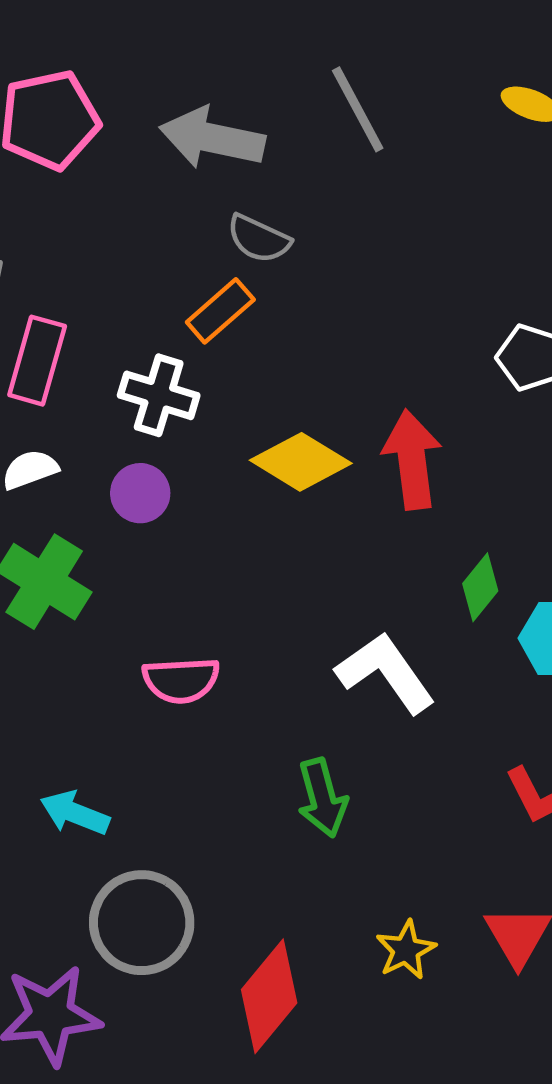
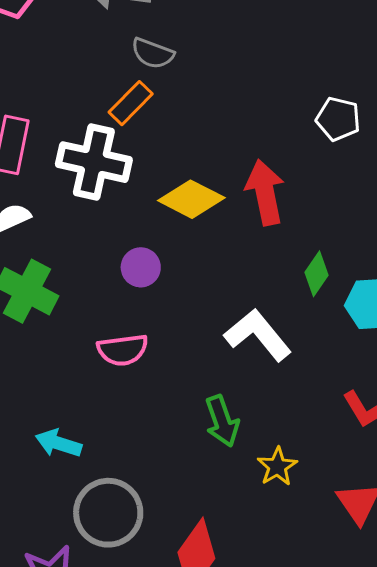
white cross: (159, 395) -> (94, 162), size x1.4
purple circle: (140, 493) -> (141, 267), moved
yellow star: (406, 950) -> (277, 467), moved

